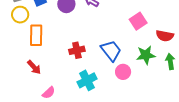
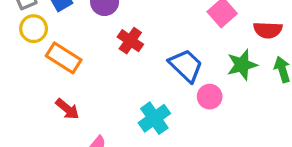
orange rectangle: (36, 35) -> (64, 58), turned -50
red cross: (77, 50) -> (130, 41), moved, turned -35

